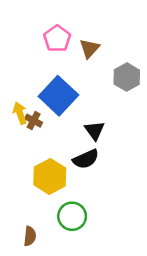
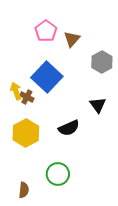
black triangle: (94, 130) -> (98, 105), moved
yellow hexagon: (50, 176) -> (26, 133), moved

